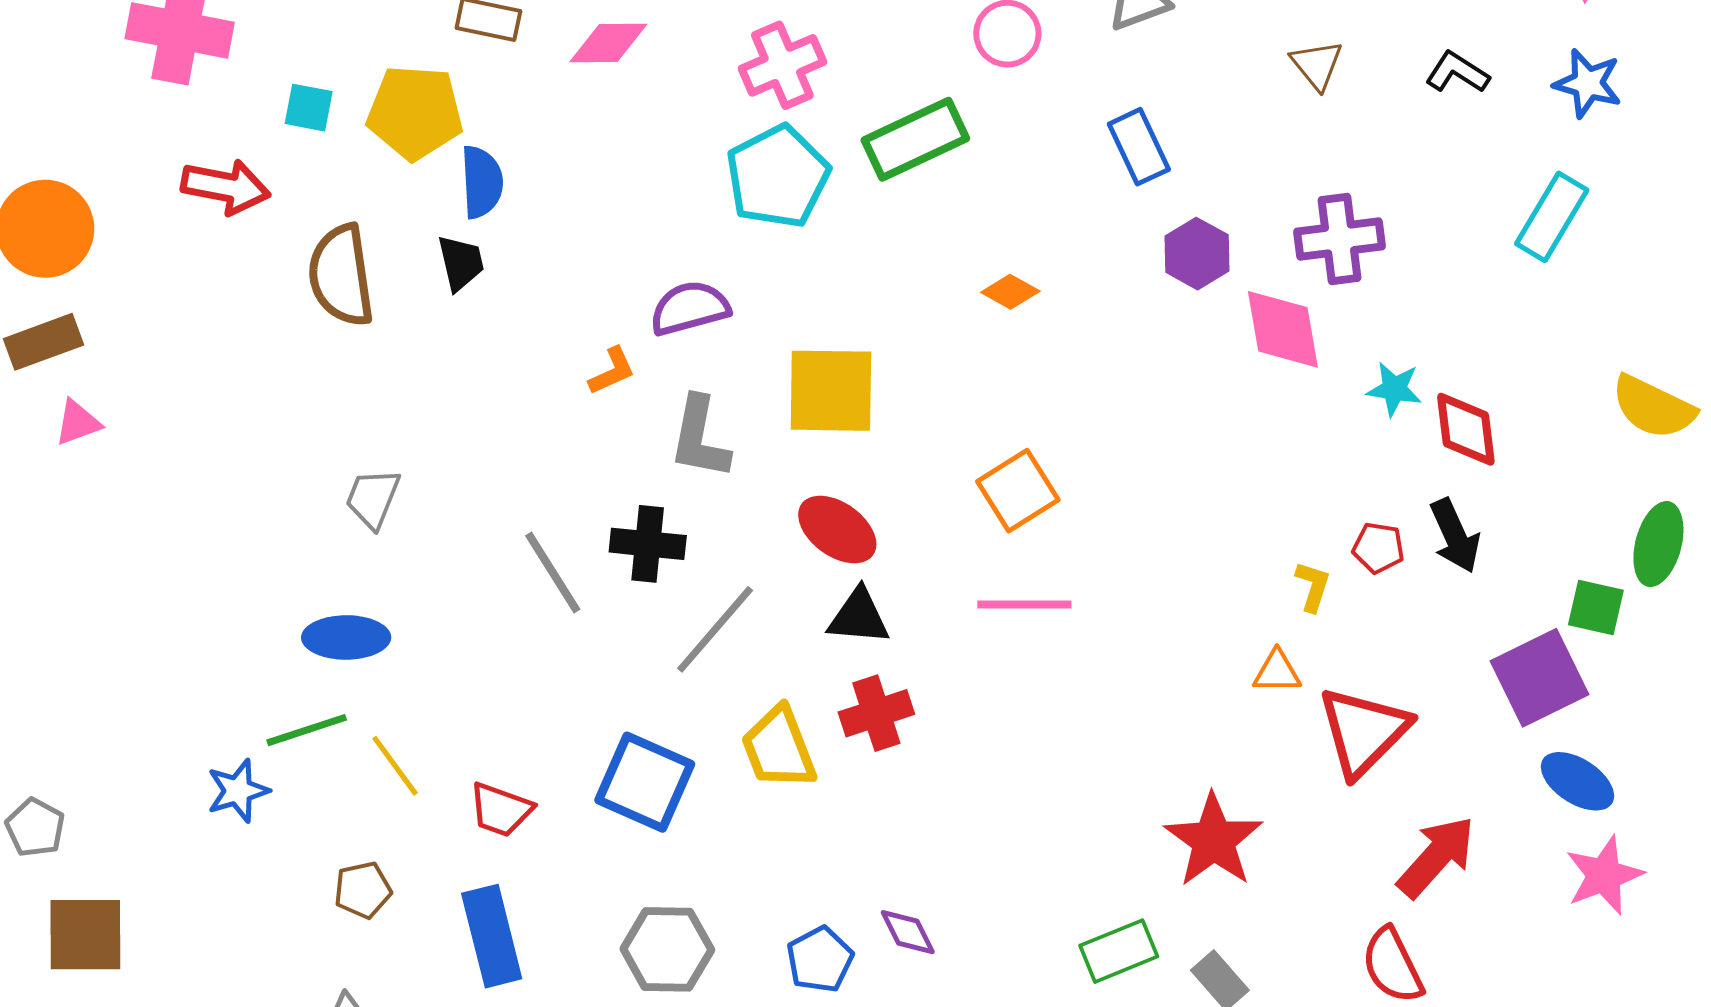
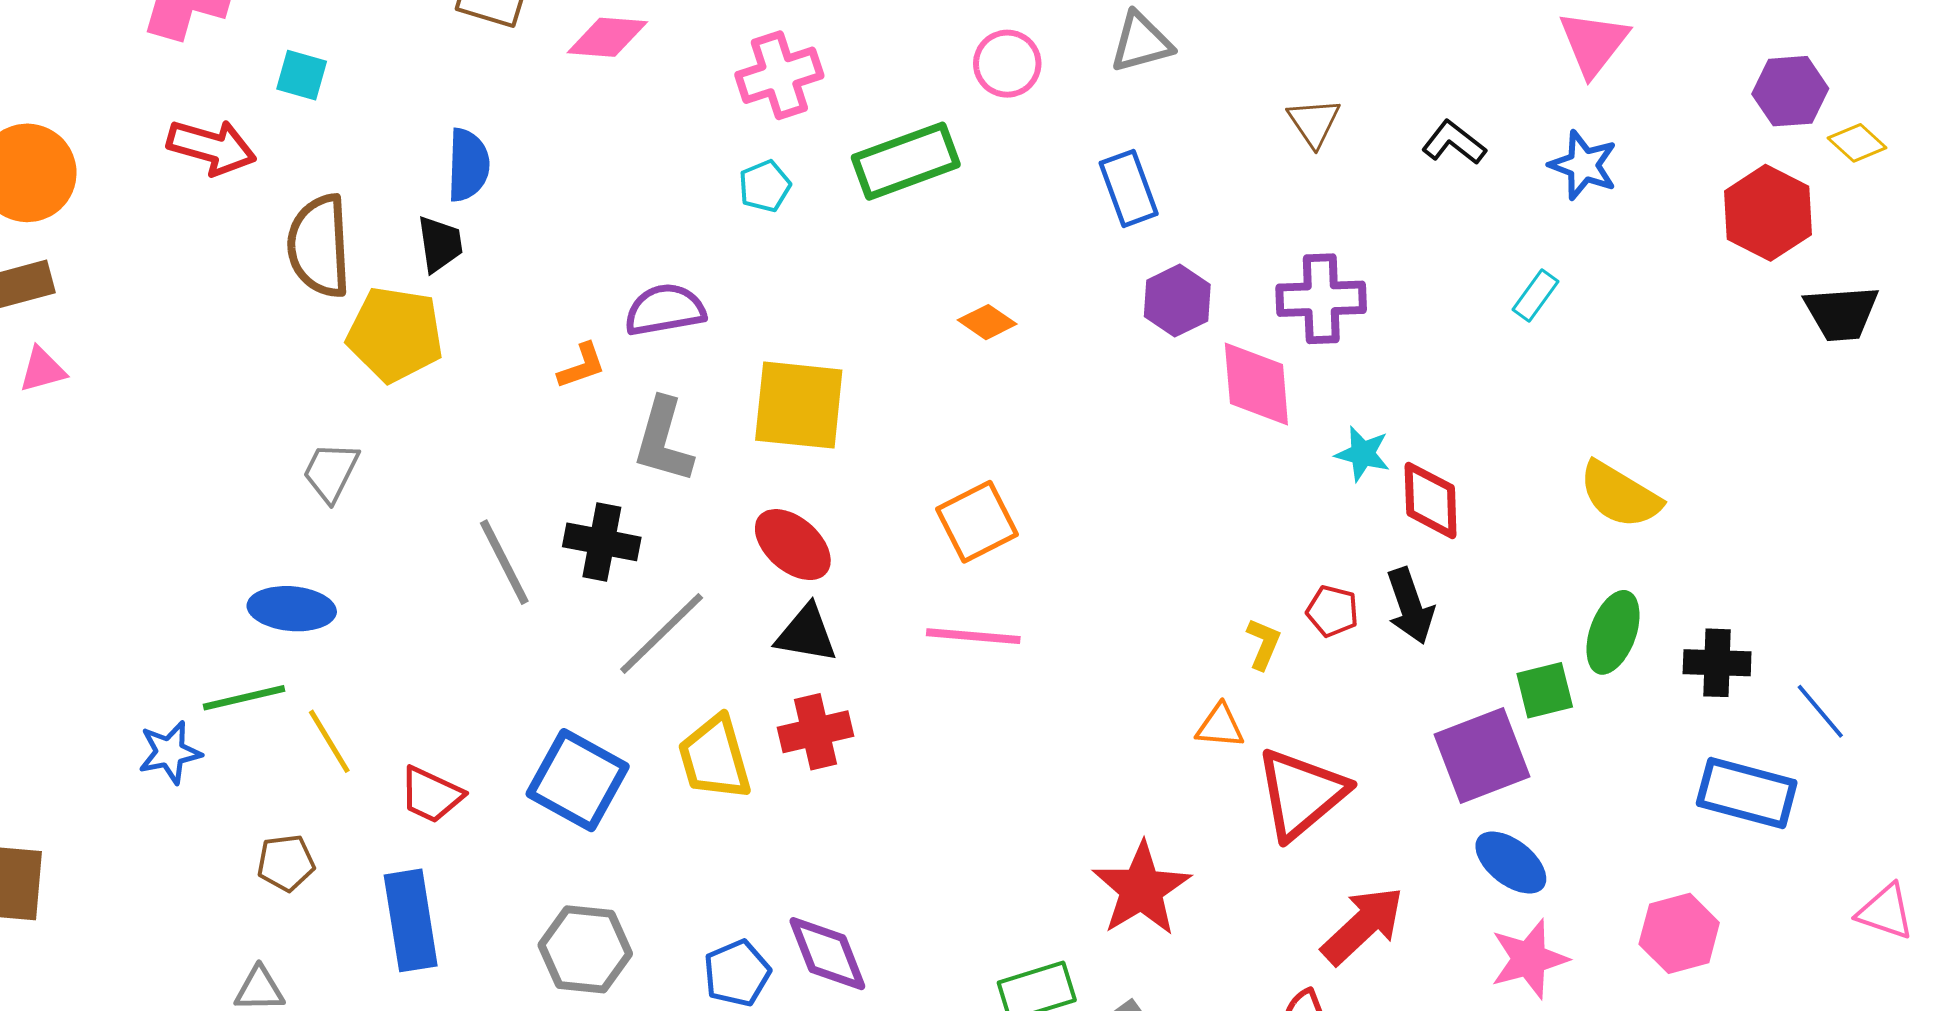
yellow pentagon: (415, 112) -> (395, 334), moved
cyan pentagon: (778, 177) -> (765, 186), size x0.5
cyan rectangle: (1552, 217) -> (1536, 296), size x0.6
green square: (1596, 607) -> (1545, 690), turned -32
purple diamond: (908, 932) -> (827, 954), size x1.5

